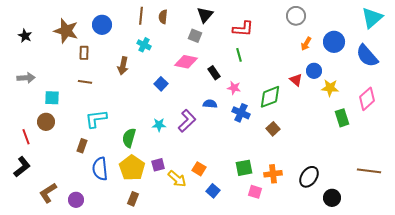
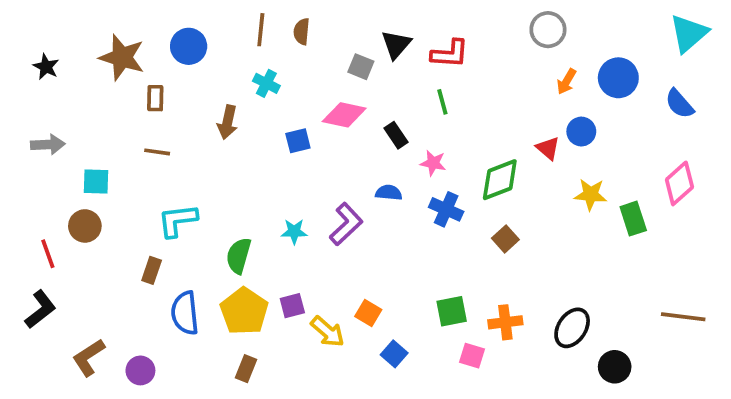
black triangle: (205, 15) -> (396, 44), moved
blue semicircle: (367, 56) -> (679, 104), size x0.7
blue square: (161, 84) -> (298, 141), moved, turned 32
yellow star: (330, 88) -> (591, 194), moved

